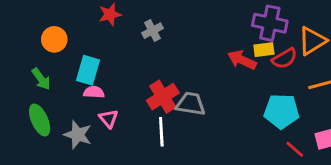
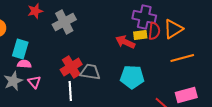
gray cross: (152, 31) -> (64, 22), size x1.6
red semicircle: (284, 58) -> (154, 31), moved, turned -54
cyan pentagon: (282, 111) -> (132, 77), moved
gray star: (78, 135) -> (13, 81), moved, turned 30

